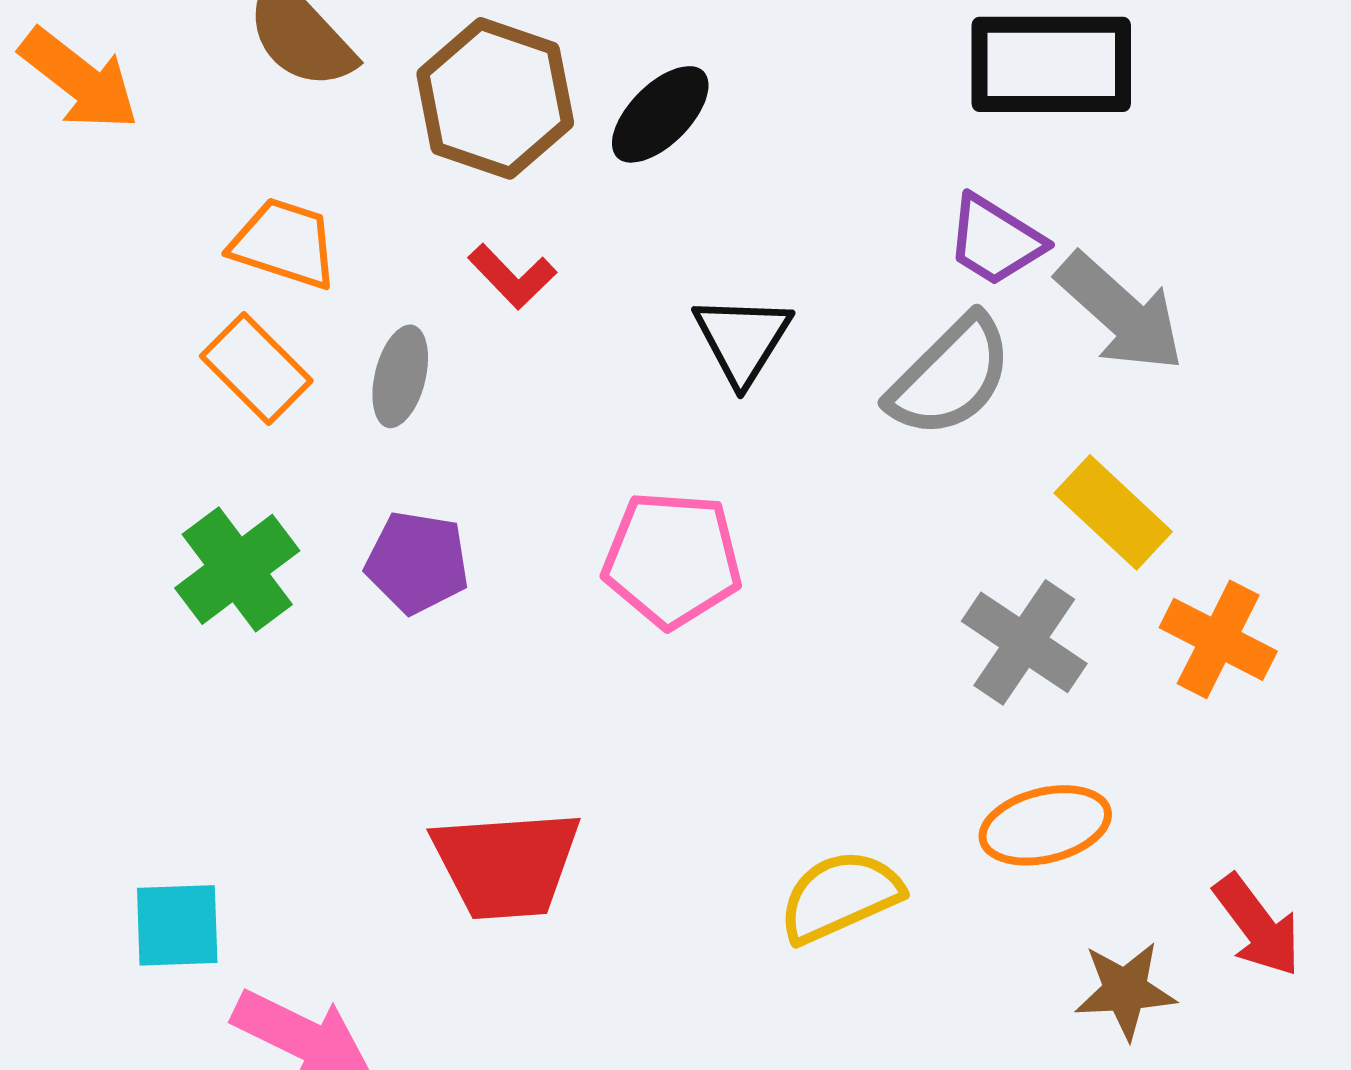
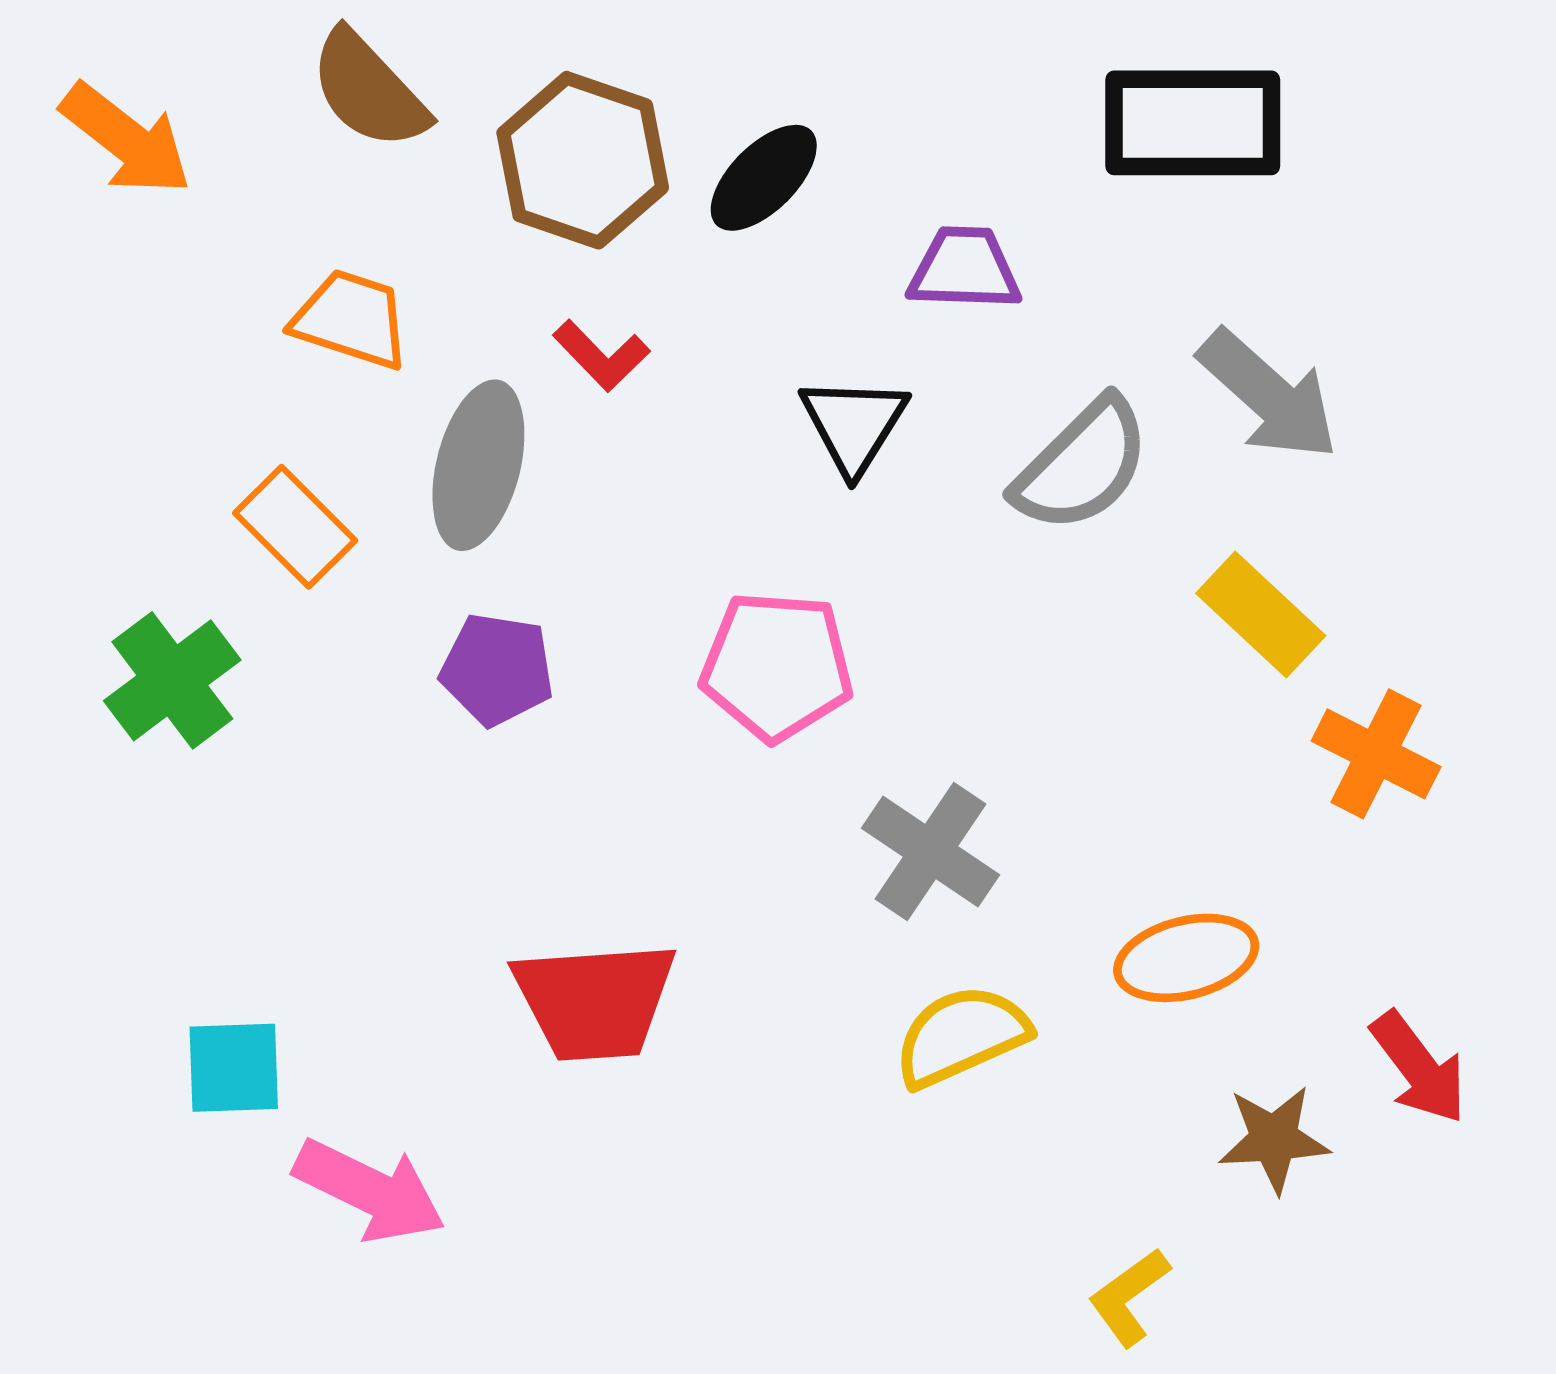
purple trapezoid: (995, 240) -> (965, 269), moved, turned 150
orange rectangle: (256, 368) -> (295, 527), moved
gray ellipse: (400, 376) -> (478, 465), size x1.5
green cross: (237, 569) -> (172, 680), moved
gray cross: (1024, 642) -> (931, 852), moved

